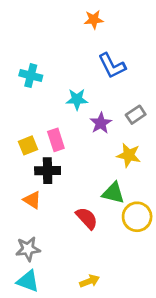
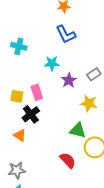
blue L-shape: (112, 66) -> (66, 34), moved
yellow square: (28, 145) -> (17, 96), turned 32
black cross: (48, 171) -> (31, 114), turned -36
red semicircle: (87, 218) -> (68, 160), moved

